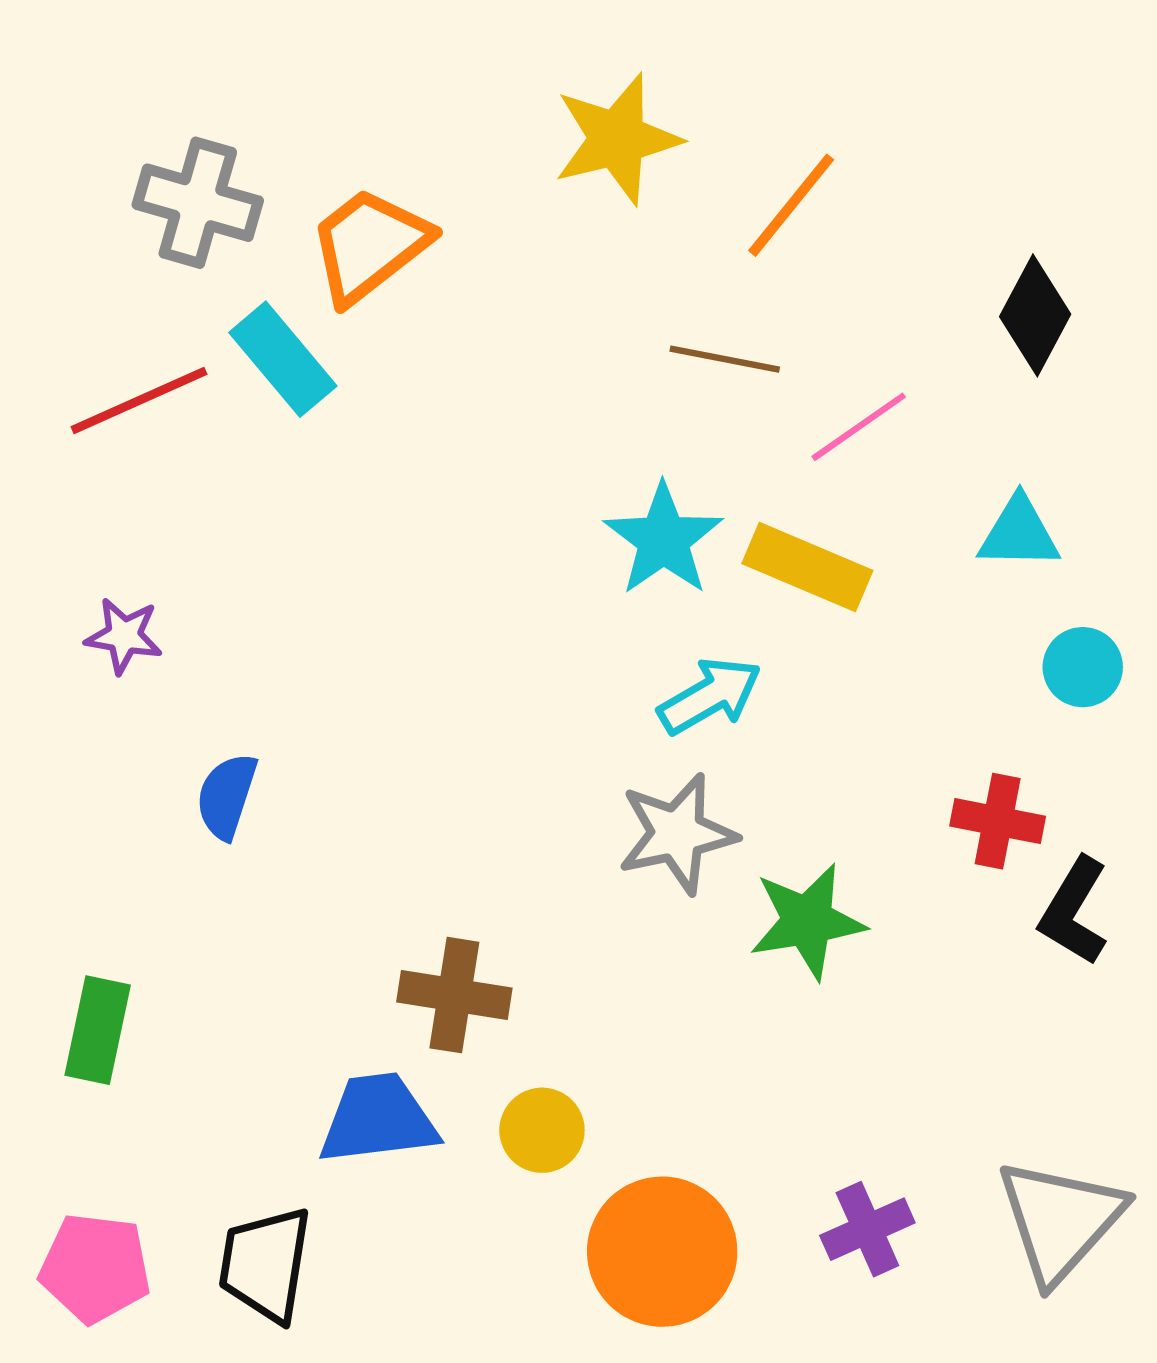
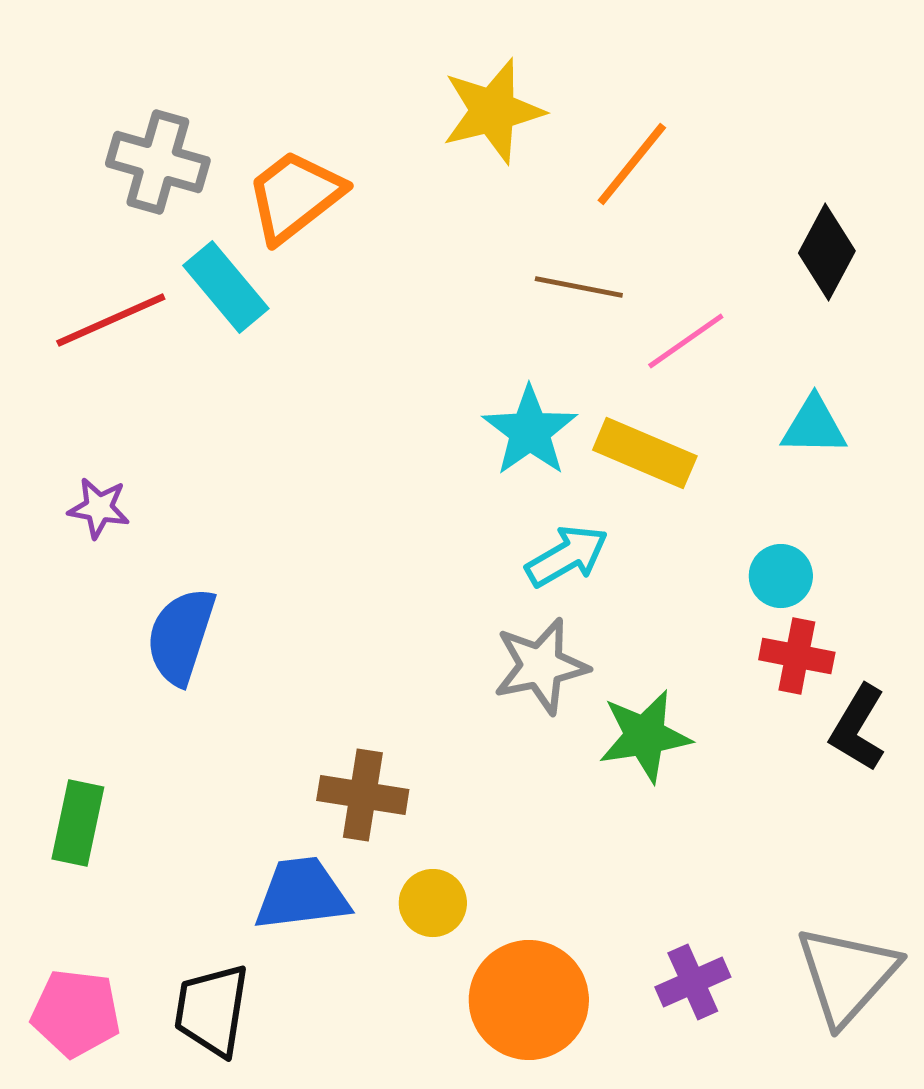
cyan circle: (1083, 667) -> (781, 576), moved
blue semicircle: (227, 796) -> (181, 636), size x1.4

